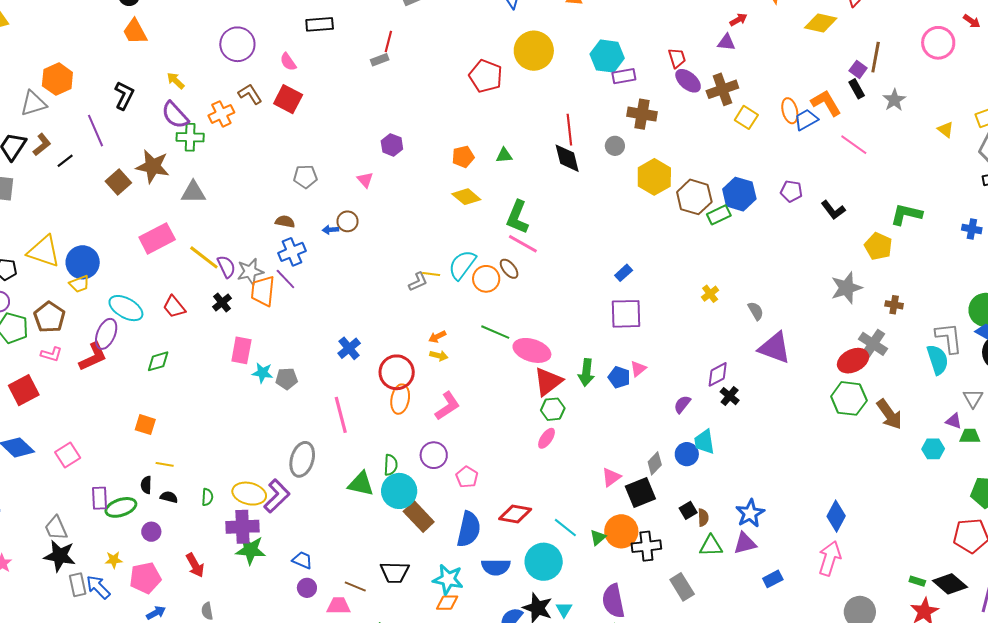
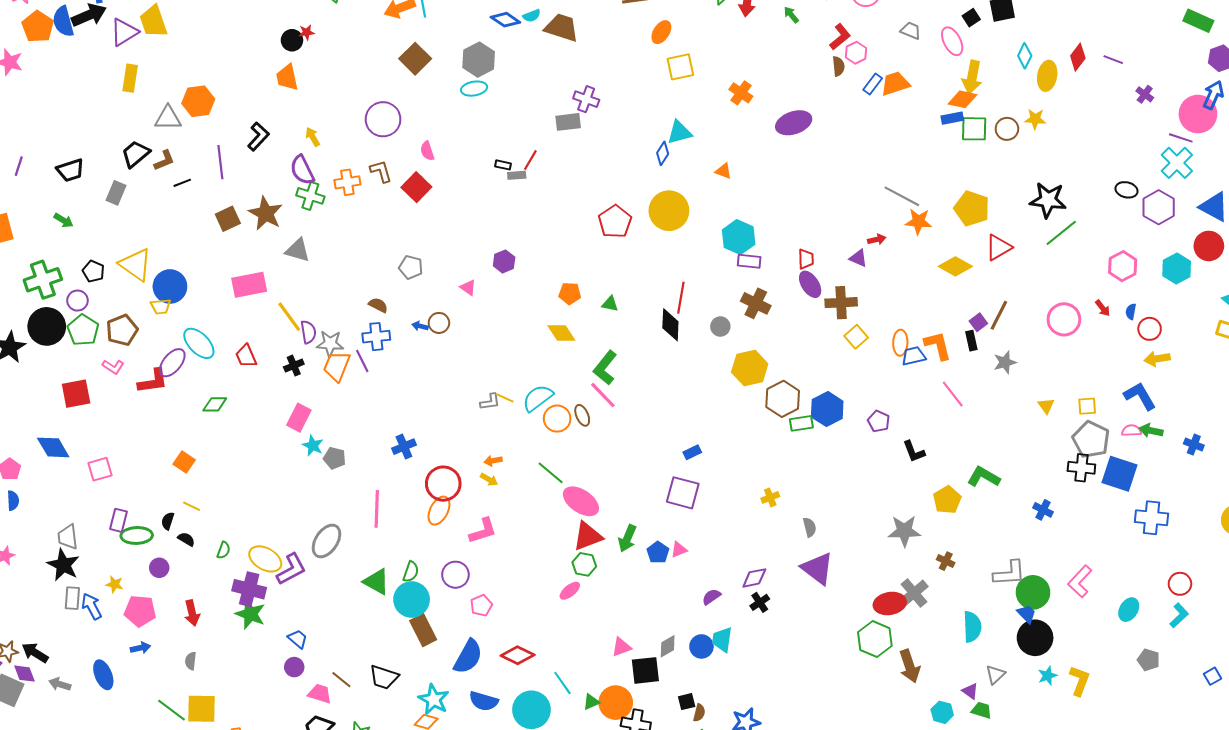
black rectangle: (320, 24) -> (503, 165), moved, size x0.6
pink triangle: (365, 180) -> (468, 288), turned -30
gray L-shape: (949, 338) -> (1009, 573), moved, turned 76

